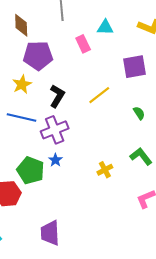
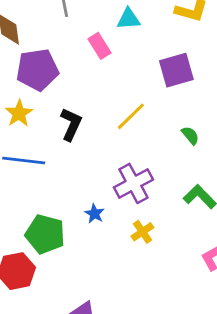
purple cross: (55, 130) -> (133, 183), moved
blue star: (55, 160) -> (95, 214), moved
yellow cross: (105, 170) -> (142, 232), moved

